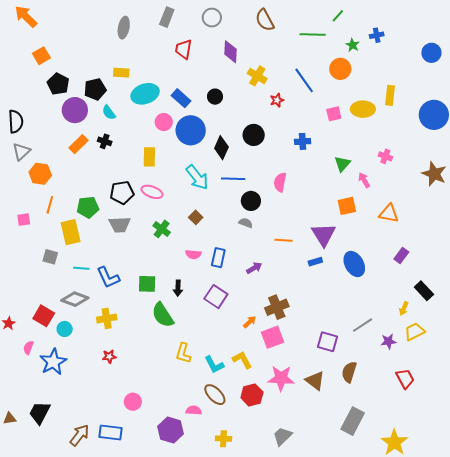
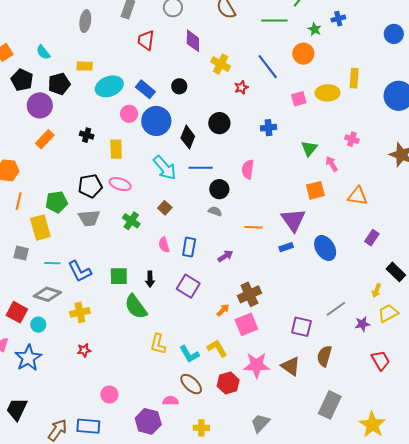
cyan semicircle: (109, 112) -> (43, 52), moved
black cross: (105, 141) -> (87, 135), moved
pink semicircle: (193, 254) -> (164, 245), turned 70

